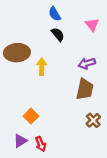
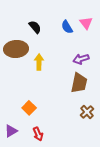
blue semicircle: (55, 14) -> (67, 27), moved
black semicircle: (58, 34) -> (35, 27), moved
purple triangle: (20, 141) -> (11, 131), moved

